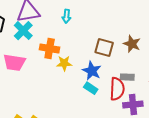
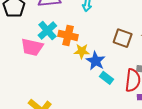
cyan cross: (23, 31) -> (47, 31), moved
blue star: (92, 71) -> (96, 61), moved

